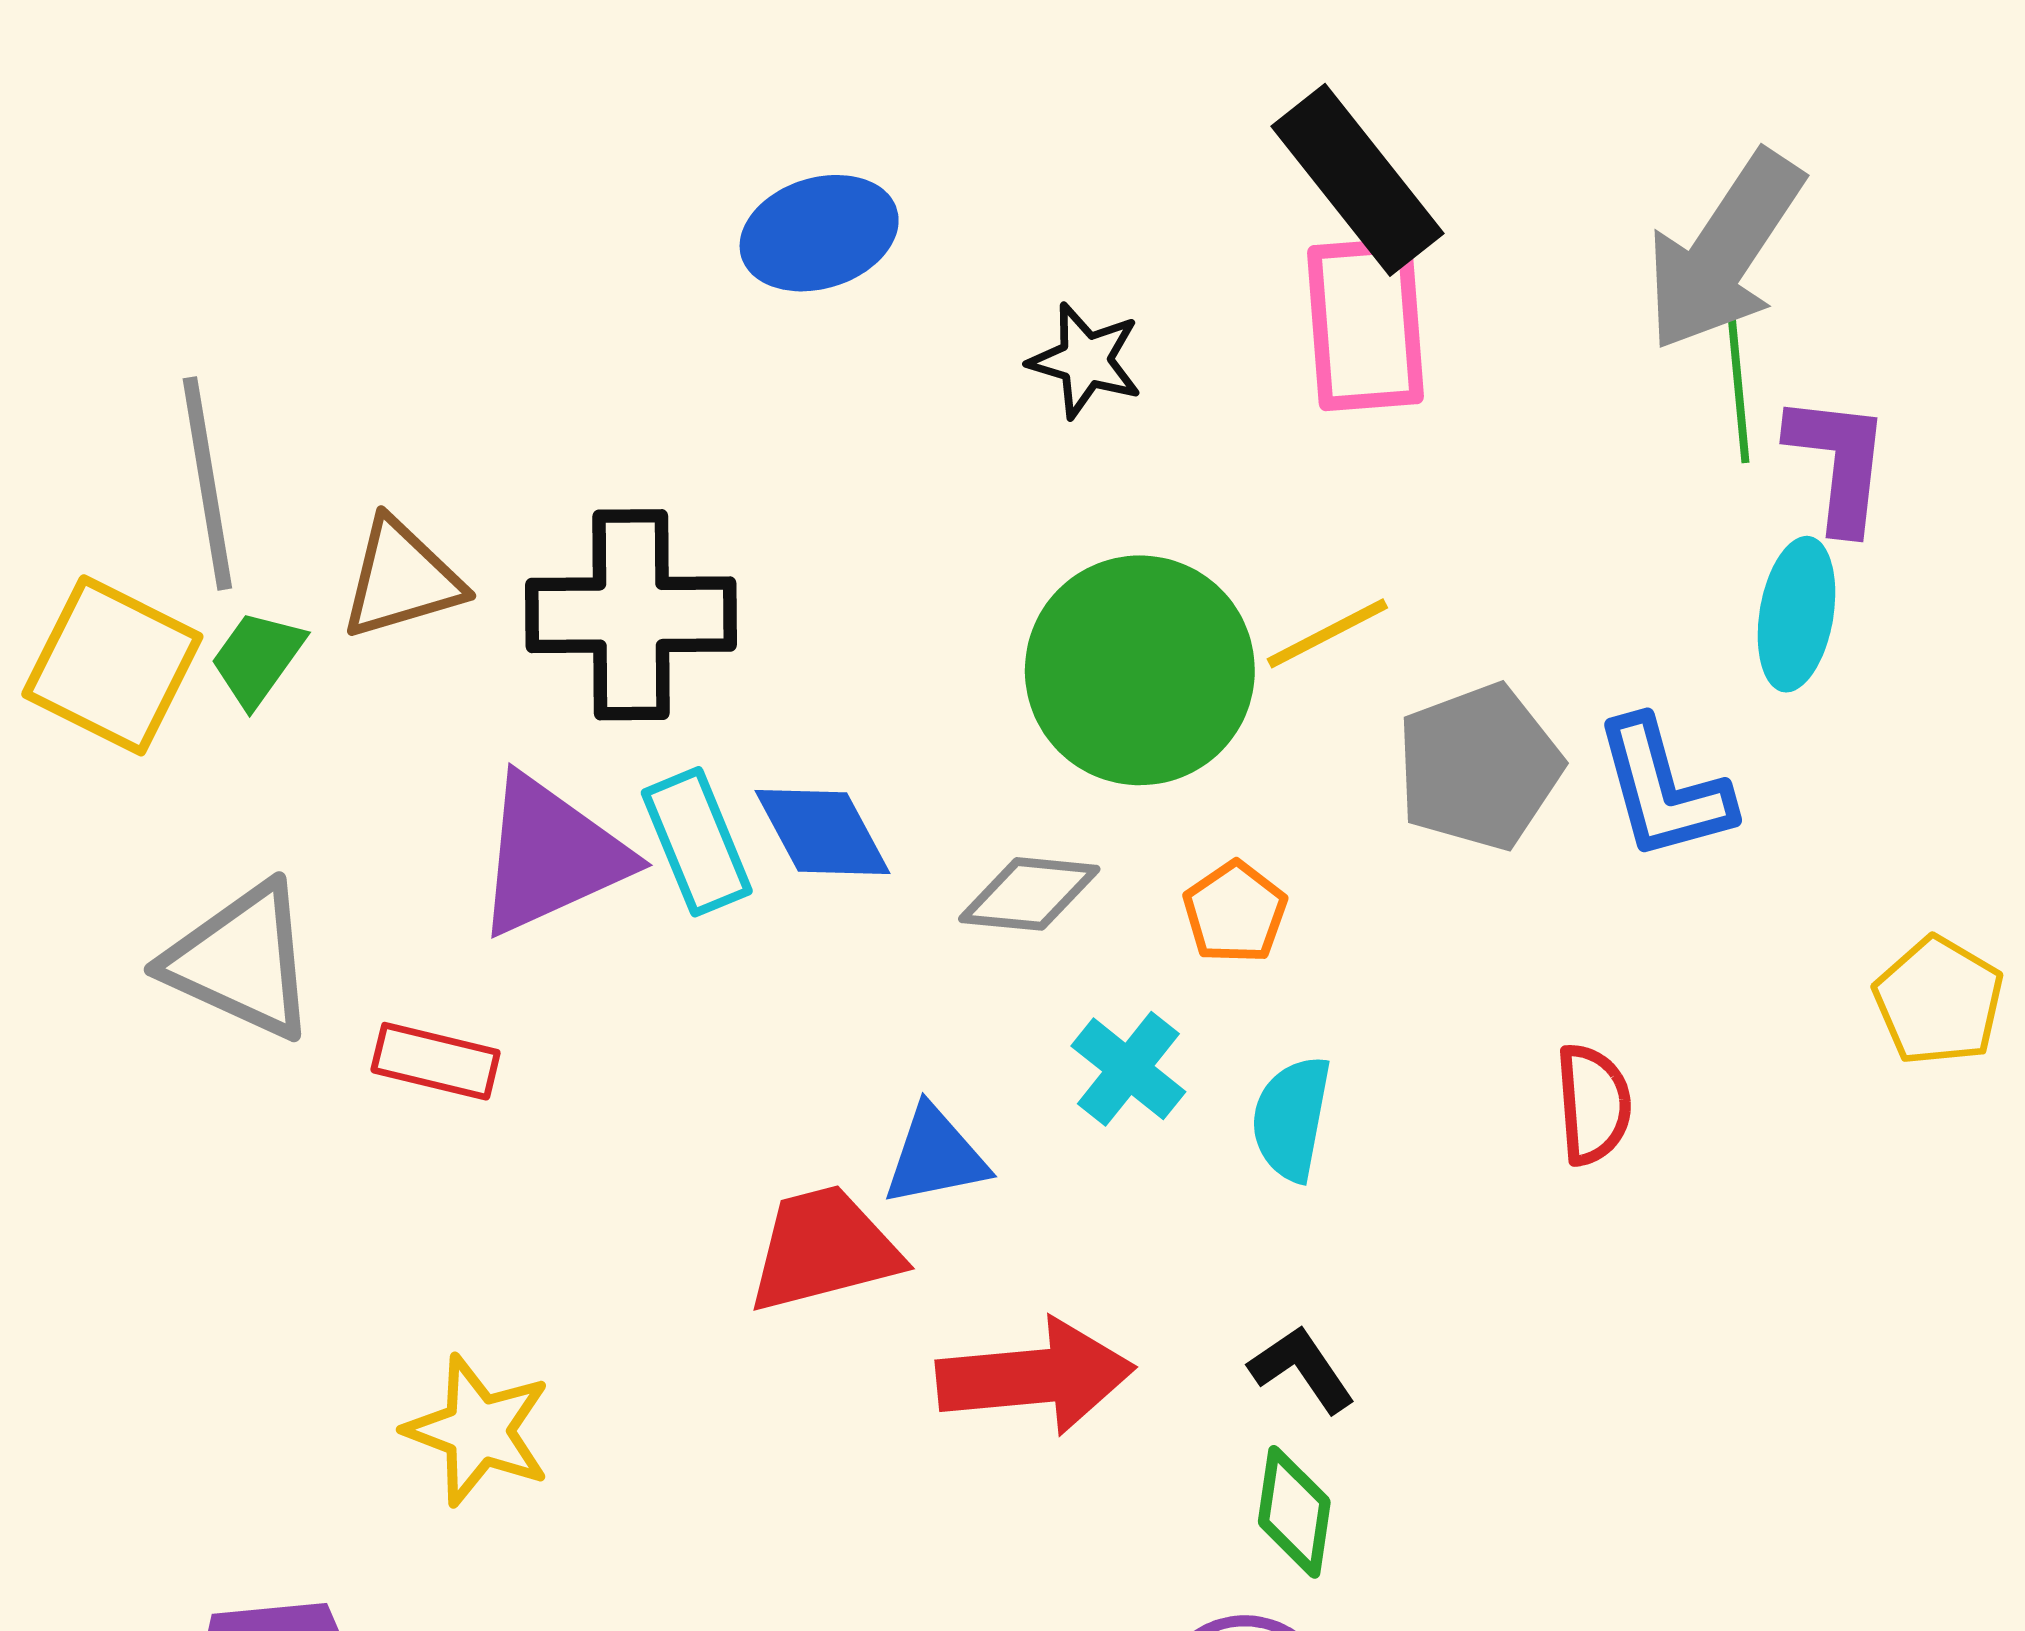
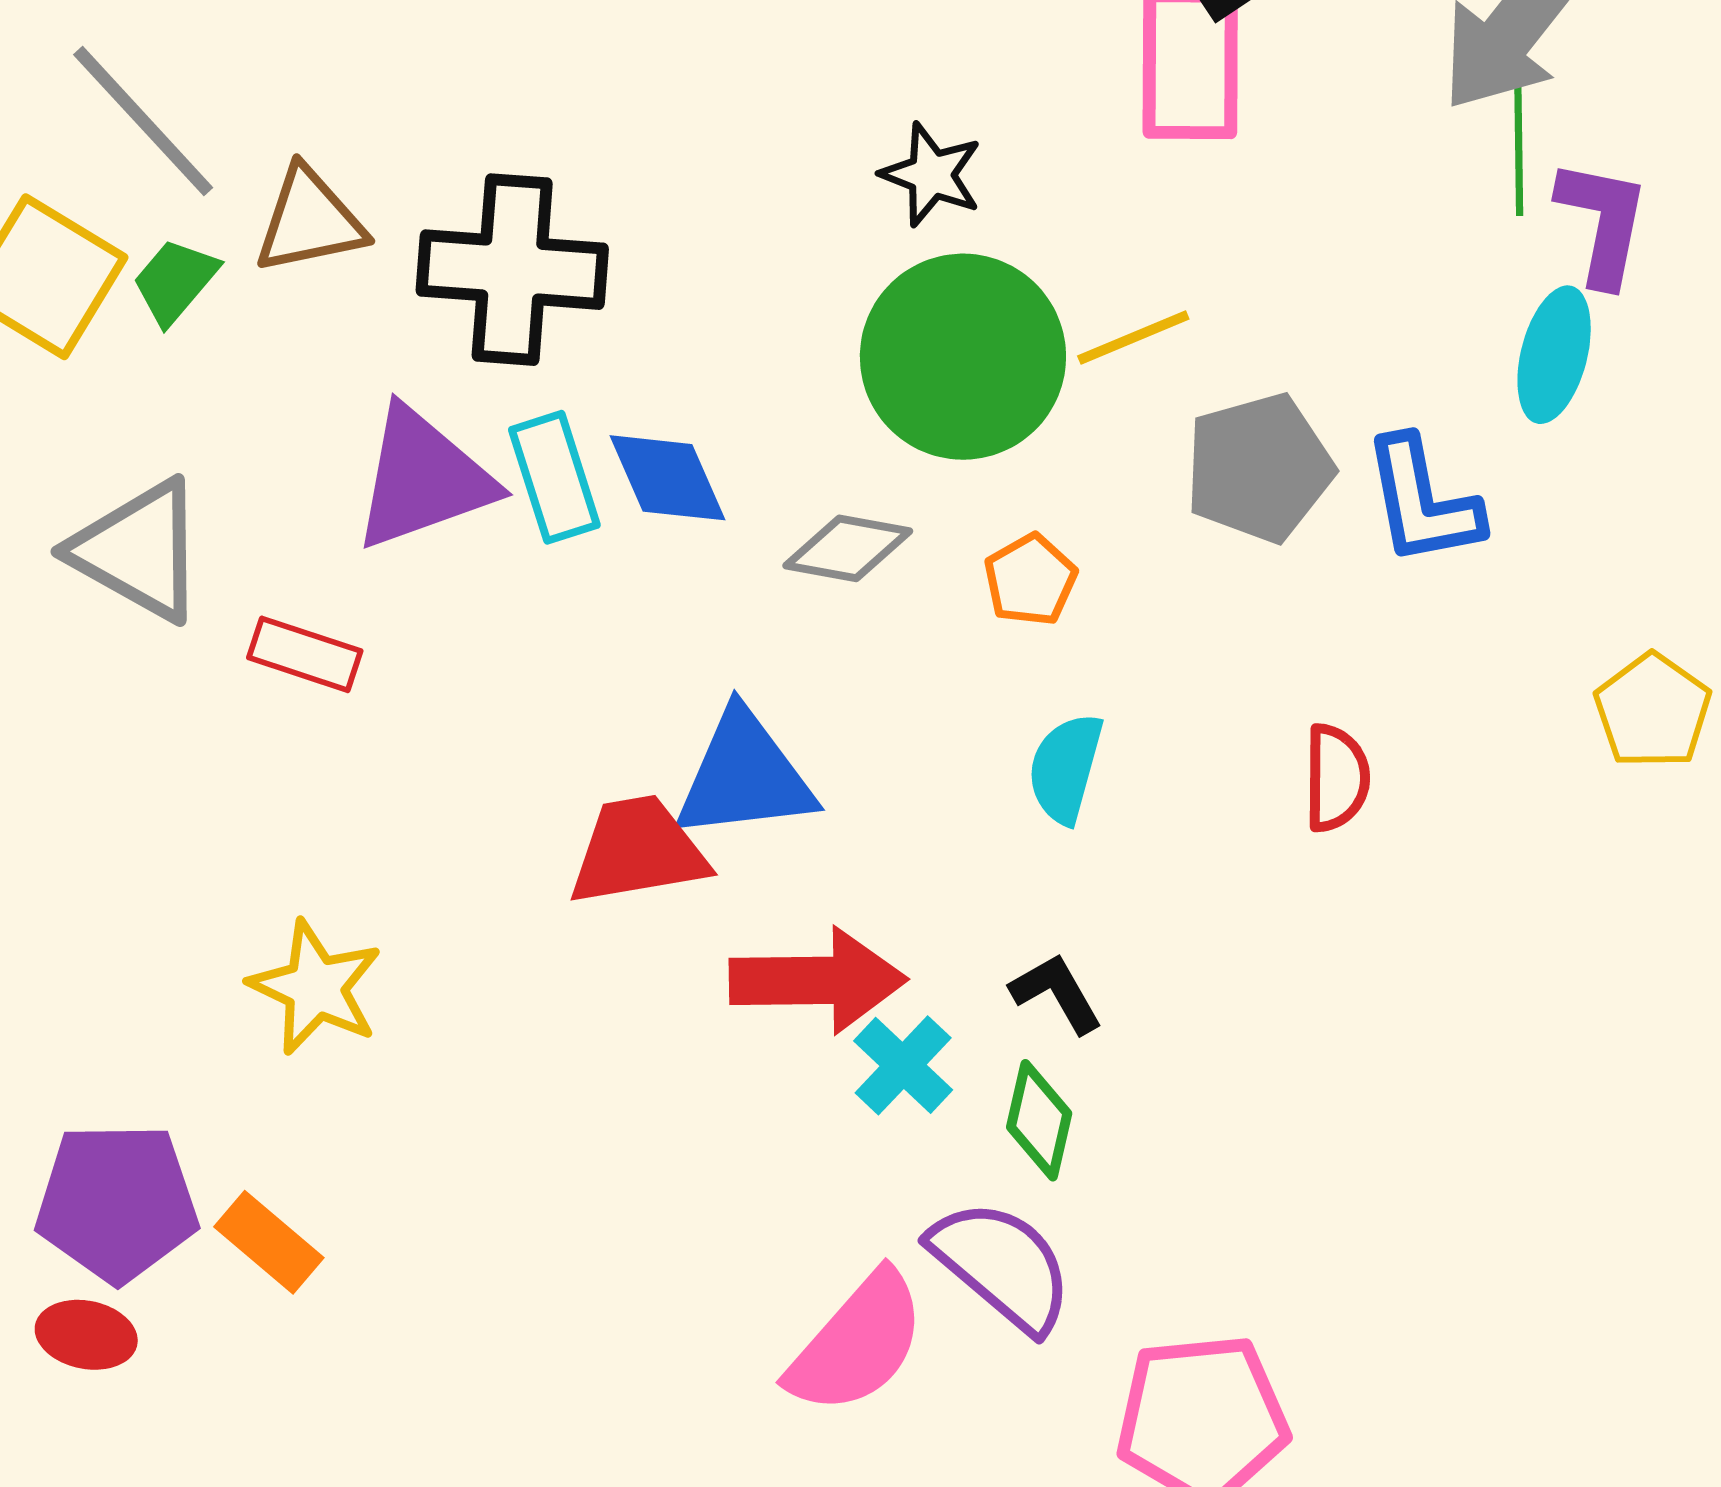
black star: (1085, 360) -> (931, 175), moved
gray line: (207, 483) -> (143, 121), turned -38
cyan cross: (1128, 1069) -> (903, 1065), moved
blue triangle: (935, 1156) -> (744, 776), size x1.5

